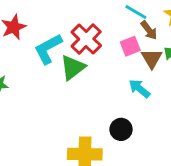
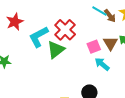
brown arrow: (149, 30) -> (110, 16), moved
pink square: (130, 46) -> (94, 47), moved

